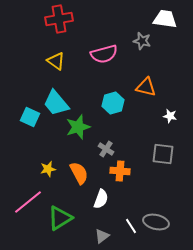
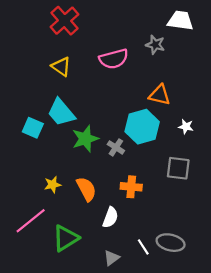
red cross: (59, 19) -> (64, 21), turned -32
cyan hexagon: (113, 103) -> (142, 127), moved, size x1.4
gray cross: (106, 149) -> (116, 147), moved

